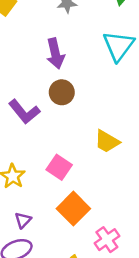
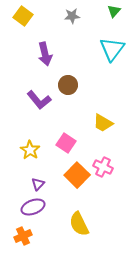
purple arrow: (55, 54) -> (45, 54), moved
pink cross: (107, 240) -> (103, 167), moved, turned -30

